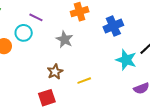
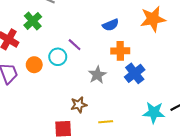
blue cross: (113, 26) -> (135, 73), moved, turned -30
cyan star: (126, 60) -> (154, 113), turned -30

